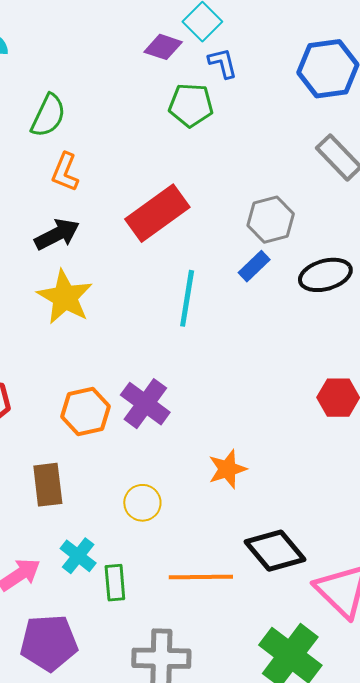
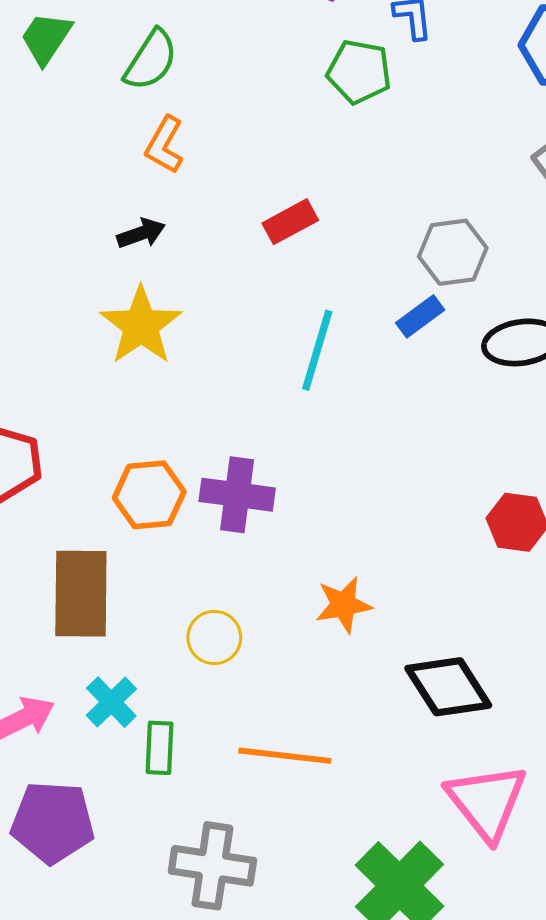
red rectangle: (157, 213) -> (290, 222), size x0.6
black arrow: (57, 234) -> (141, 233), size x0.7
purple cross: (145, 404) -> (237, 495), turned -36
brown rectangle: (48, 485) -> (81, 594), size x1.4
black diamond: (275, 551) -> (448, 687), moved

